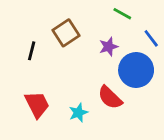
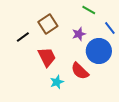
black line: (32, 51) -> (23, 37), turned 40
red trapezoid: (37, 104) -> (47, 57), moved

